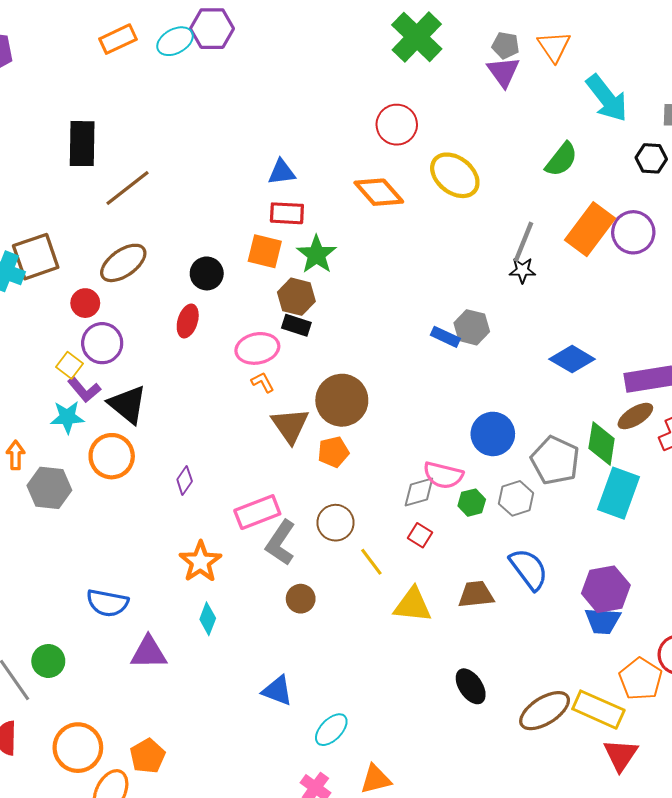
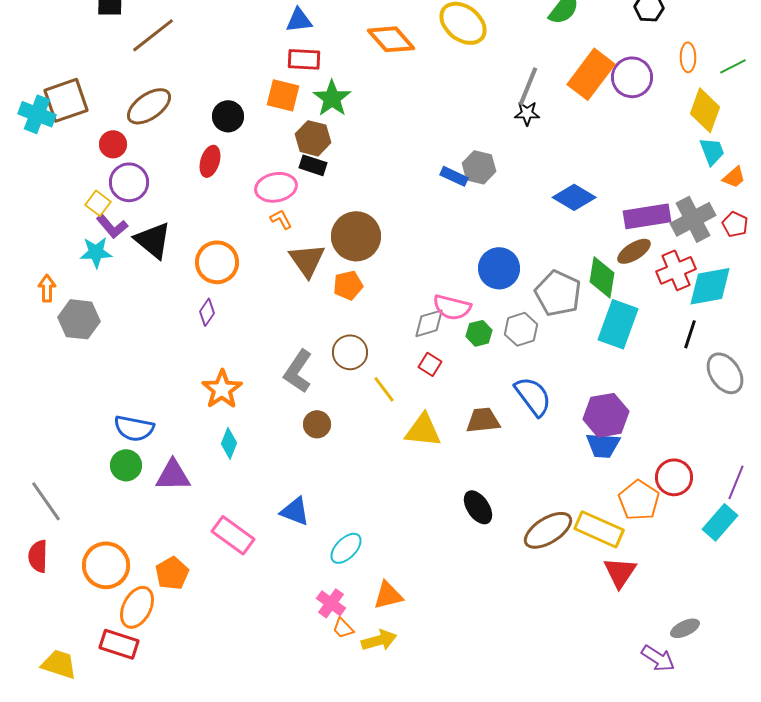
orange circle: (112, 456) -> (217, 262), moved
pink rectangle: (257, 512) -> (233, 535), moved, turned 57
green circle: (48, 661) -> (126, 465), moved

